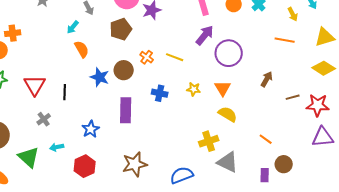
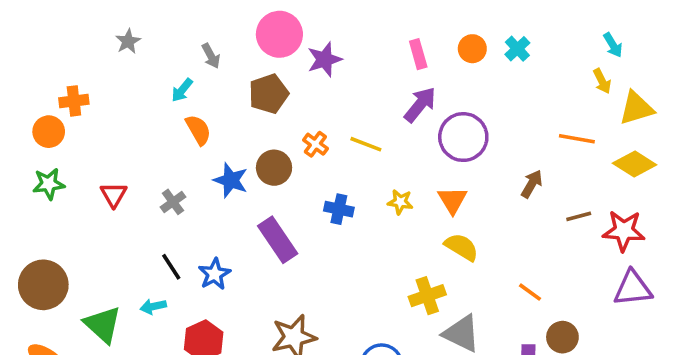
yellow arrow: (293, 14) -> (602, 81), moved
orange line: (285, 40) -> (577, 139), moved
red triangle: (35, 85) -> (114, 195), size x0.7
black line: (65, 92) -> (171, 267), moved, turned -35
purple rectangle: (126, 110) -> (278, 240), turned -35
gray cross: (44, 119) -> (173, 202), moved

